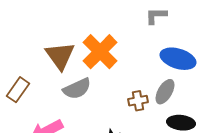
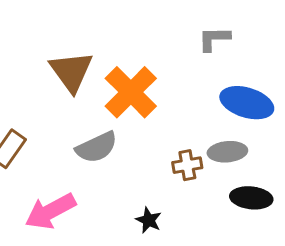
brown triangle: (60, 56) -> (71, 71), moved
gray ellipse: (165, 92) -> (227, 152), turned 55

